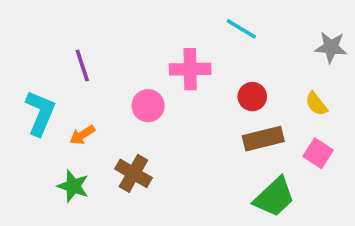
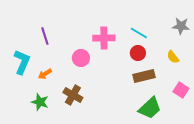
cyan line: (241, 29) -> (139, 33), moved
pink square: (318, 153) -> (181, 90), moved

